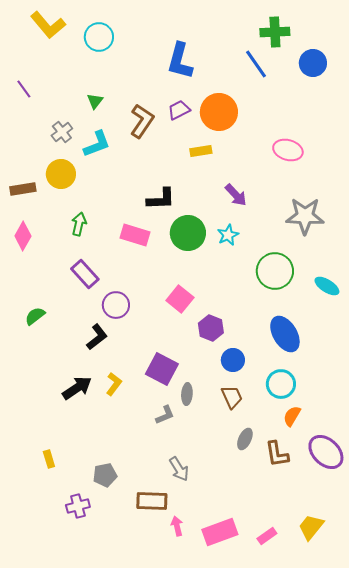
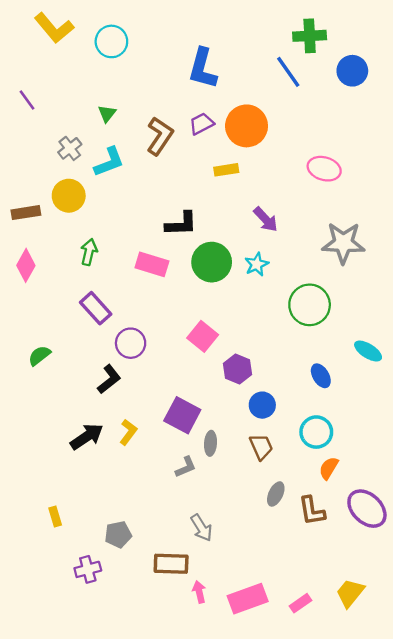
cyan ellipse: (327, 286) -> (368, 351), moved
blue ellipse: (285, 334) -> (321, 376), size x0.6

